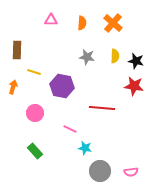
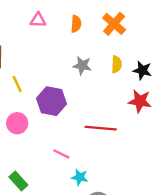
yellow line: (34, 72) -> (17, 84), turned 48
pink circle: (35, 113) -> (17, 123), moved

